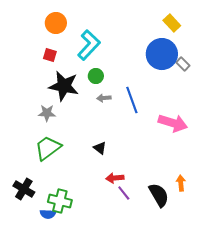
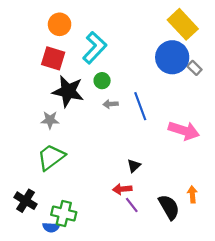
yellow rectangle: (172, 23) -> (183, 24), size x1.6
red square: (50, 55) -> (53, 58), size x1.6
black triangle: (100, 148) -> (134, 166), moved, turned 40

